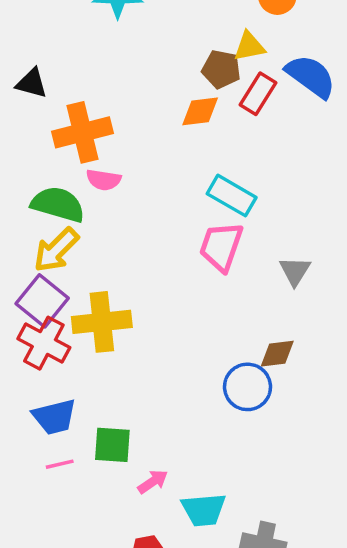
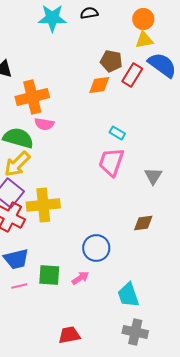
yellow triangle: (249, 46) -> (144, 40), moved
cyan rectangle: (232, 196) -> (117, 133), size x0.6
blue circle: (248, 387) -> (96, 248), moved
pink arrow: (153, 482) -> (80, 278), moved
cyan trapezoid: (204, 510) -> (128, 295), moved, turned 76

